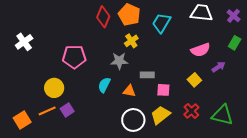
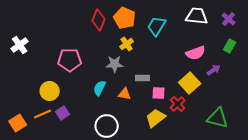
yellow square: (194, 80) -> (190, 83), size x1.5
red cross: (191, 111) -> (178, 104), moved
white circle: (133, 120) -> (107, 126), moved

